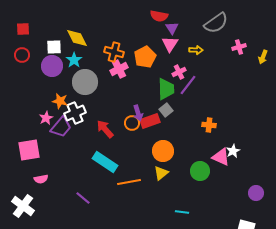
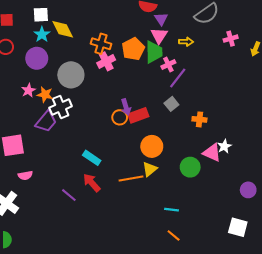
white square: (54, 47) -> (41, 15), moved
cyan star: (74, 60) -> (42, 34), moved
green trapezoid: (166, 89) -> (154, 52), moved
gray square: (166, 110) -> (171, 104), moved
pink star: (46, 118) -> (28, 90), moved
red arrow: (105, 129) -> (92, 183), moved
cyan rectangle: (105, 162) -> (92, 158), size x0.7
orange line: (129, 182) -> (131, 179), moved

